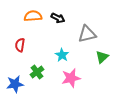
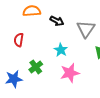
black arrow: (58, 18) -> (57, 21), moved
gray triangle: (87, 34) -> (86, 29), turned -42

